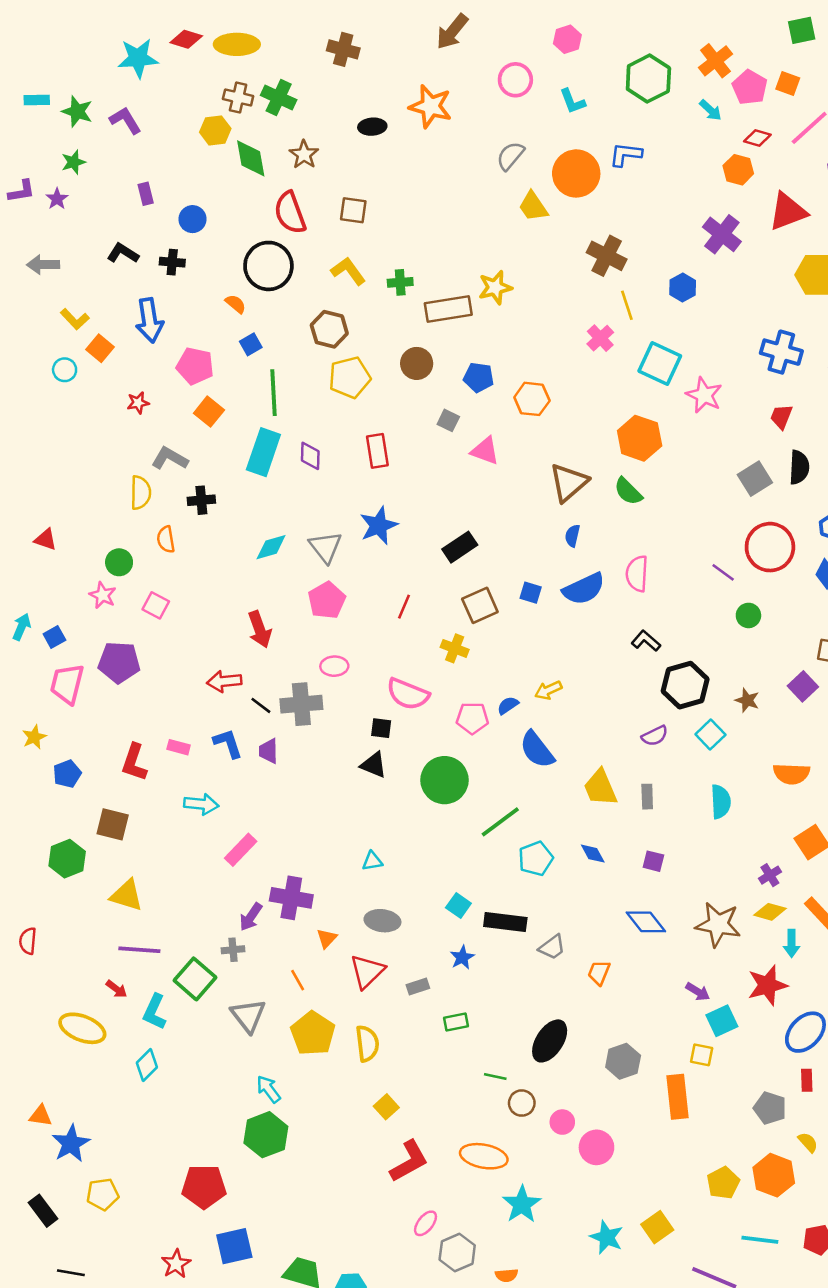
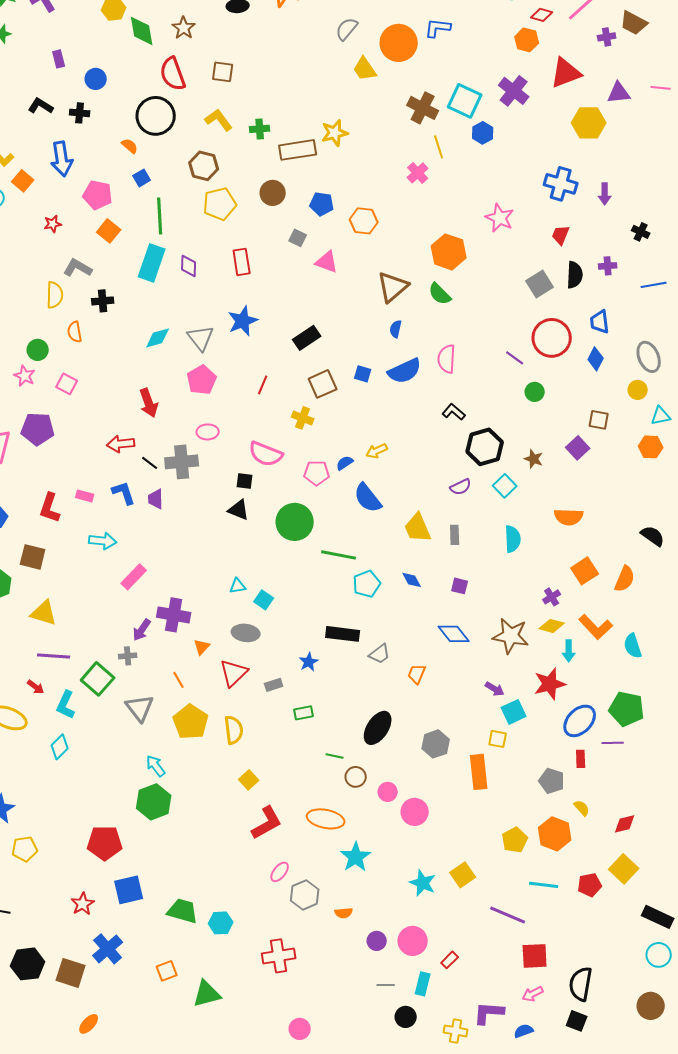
cyan square: (660, 363) -> (465, 101), moved
green line: (500, 822) -> (339, 555), turned 48
cyan square: (458, 905) -> (264, 600), moved

